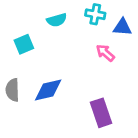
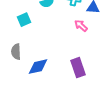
blue diamond: (48, 90) -> (38, 67), moved

